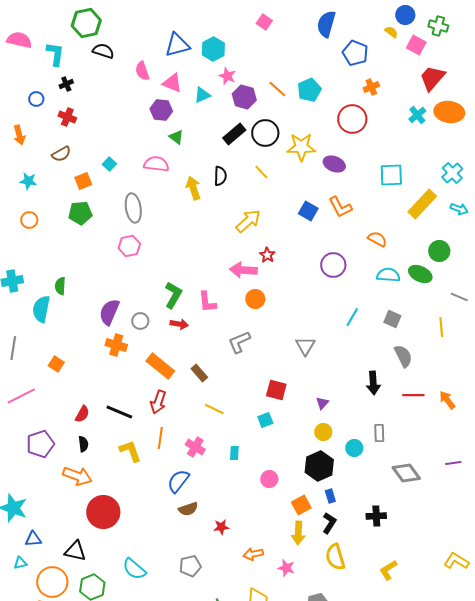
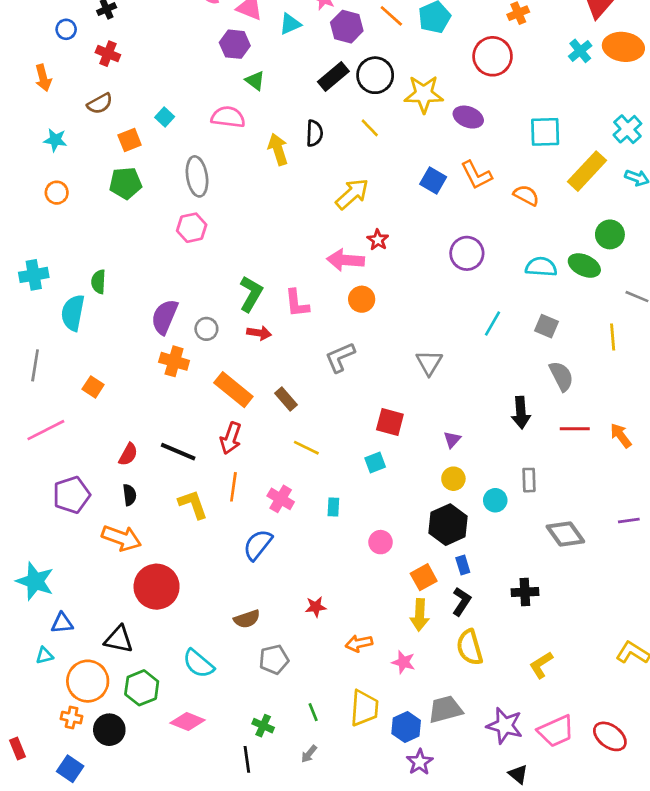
orange semicircle: (377, 239) -> (526, 195), moved
brown semicircle: (188, 509) -> (247, 619), moved

